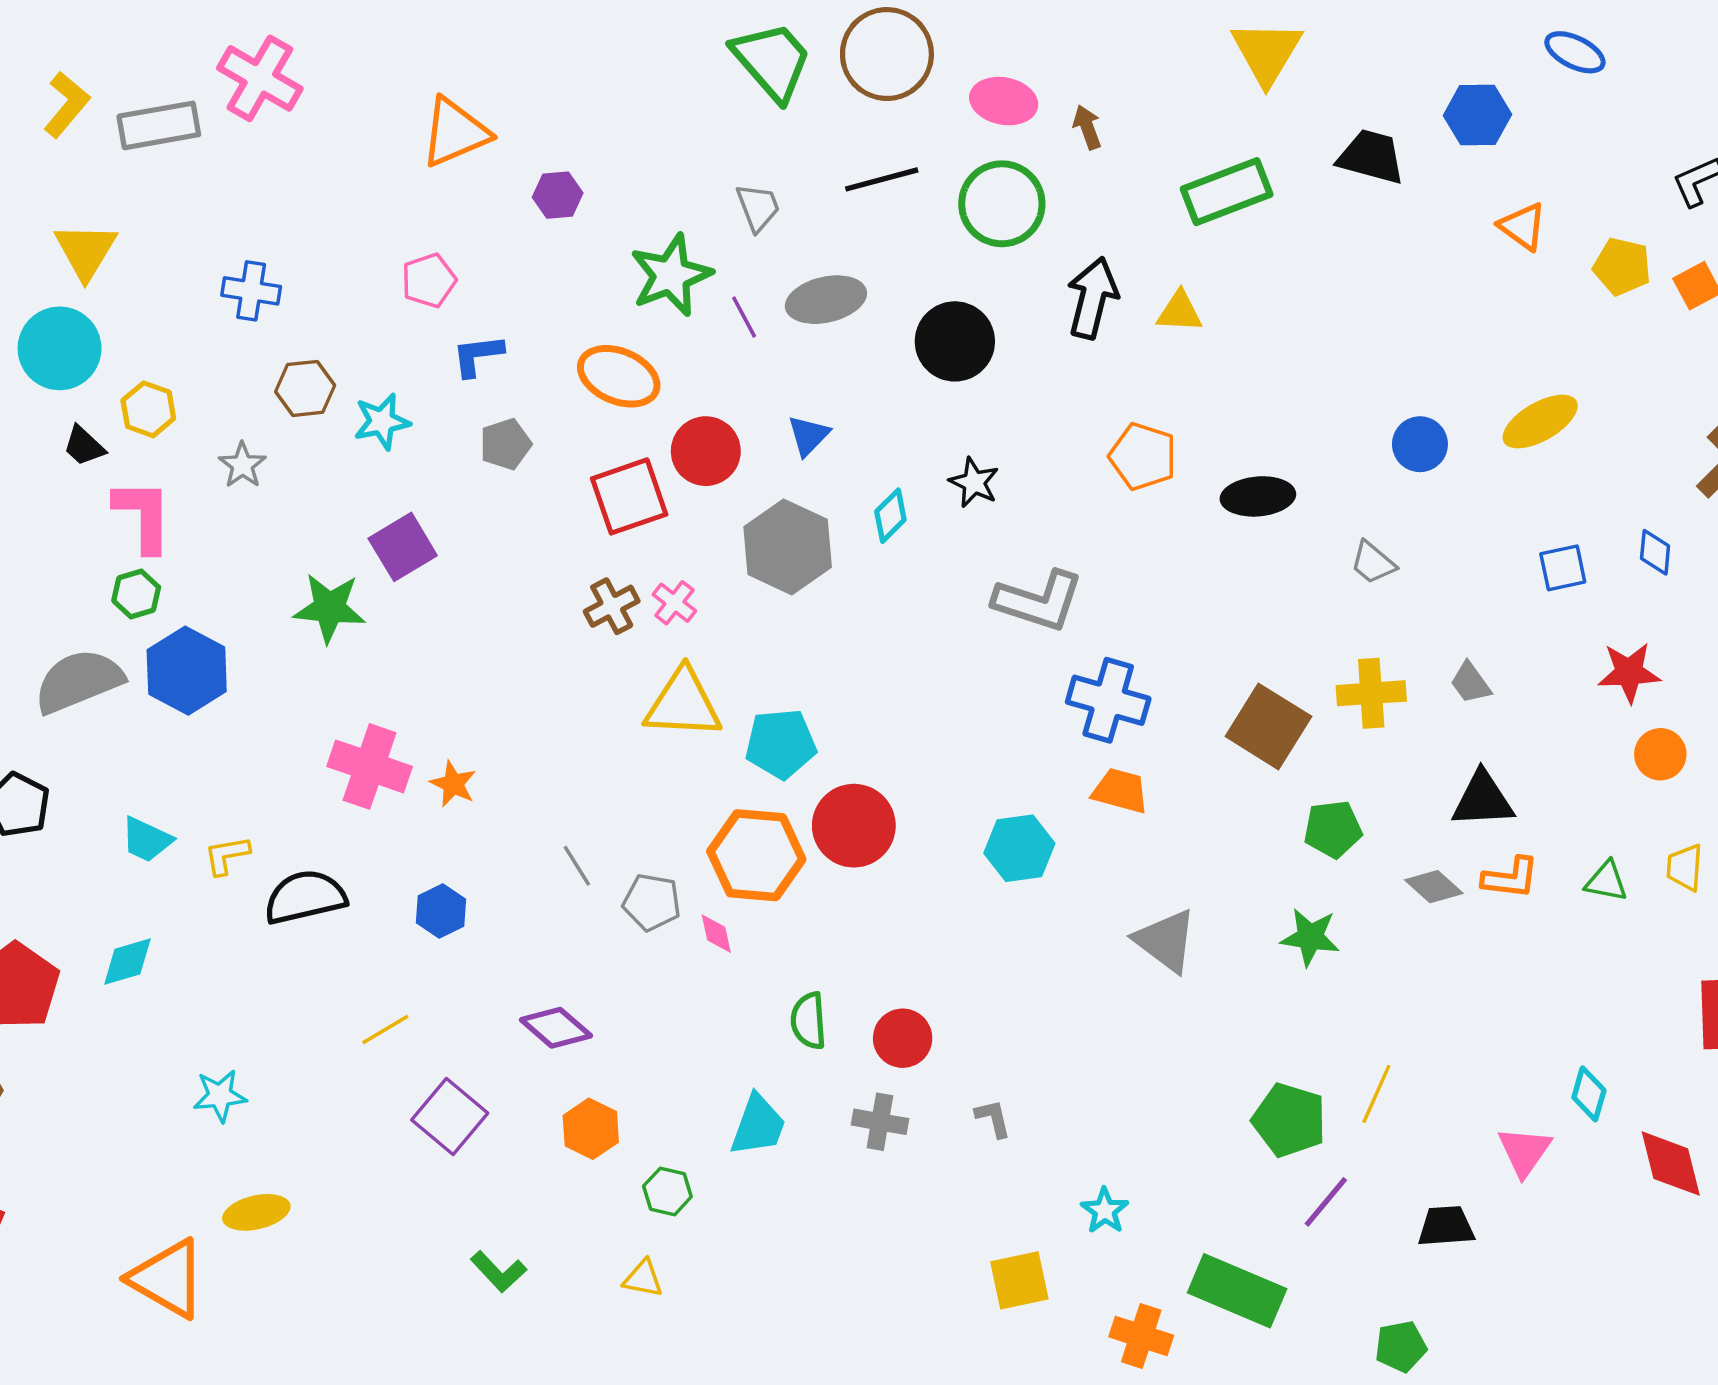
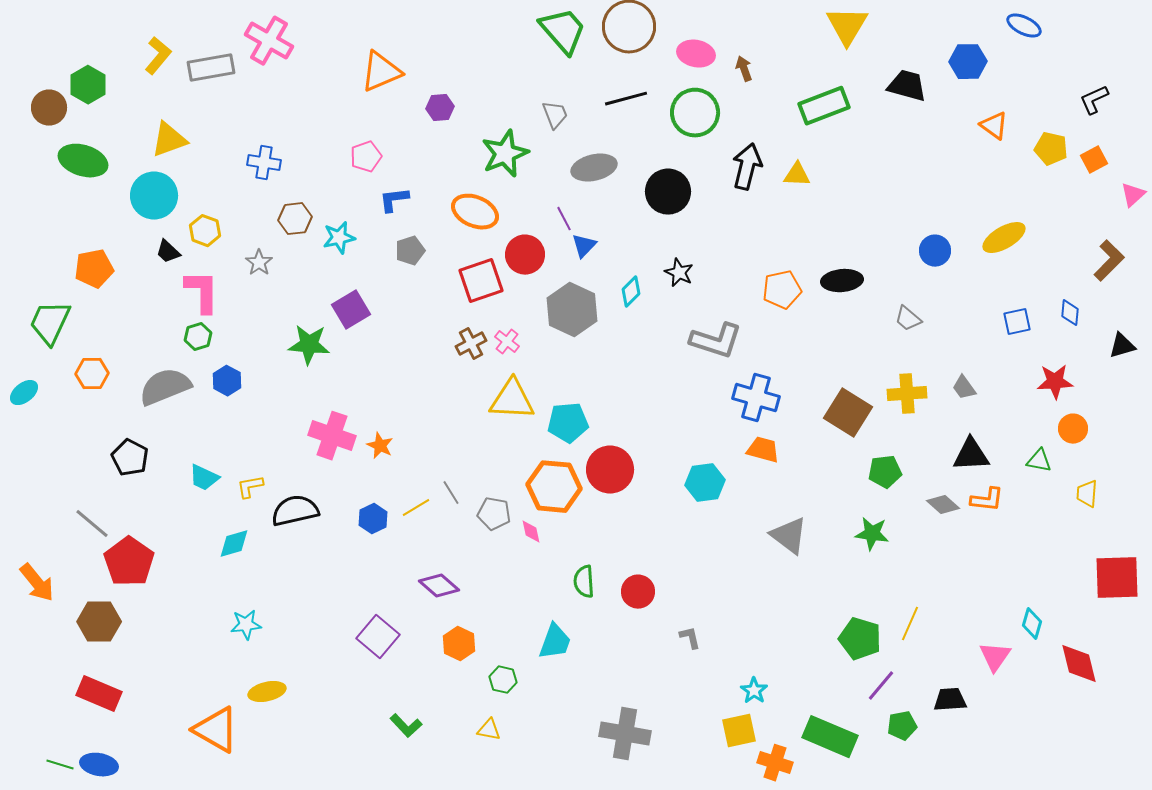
yellow triangle: (86, 251) -> (169, 140), turned 39
purple line: (744, 317) -> (564, 219), moved
orange pentagon: (1143, 456) -> (782, 290), moved, turned -30
blue hexagon: (187, 671) -> (227, 381), size x0.6
green triangle: (1606, 881) -> (1039, 461), moved
cyan diamond: (127, 962) -> (234, 544), moved
yellow line: (385, 1029) -> (416, 508), moved
gray cross: (880, 1122) -> (625, 734), moved, size x1.6
yellow square: (1019, 1280) -> (739, 731), moved
green pentagon: (1401, 1346) -> (902, 726), moved

